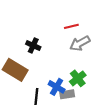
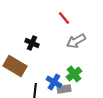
red line: (71, 26) -> (64, 18), moved, turned 64

